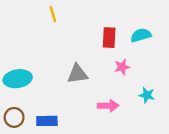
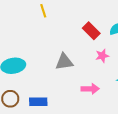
red rectangle: (109, 38) -> (91, 31), turned -48

